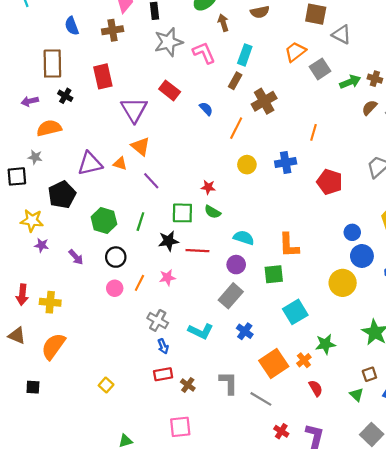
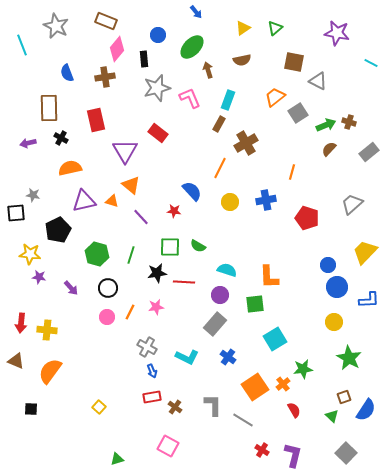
brown semicircle: (369, 108) -> (329, 149), moved
blue semicircle: (206, 109) -> (192, 191), moved, size x1.5
orange semicircle: (49, 128) -> (70, 168), moved
red star: (208, 187) -> (174, 211), moved
yellow circle: (343, 283) -> (334, 322), moved, size x0.7
pink square: (180, 427) -> (168, 446), turned 35

